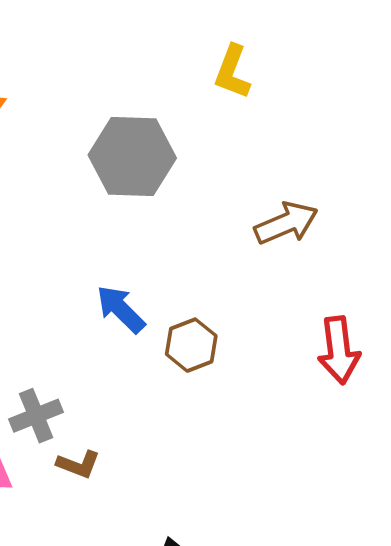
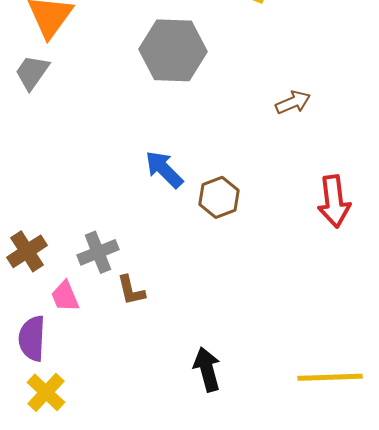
brown arrow: (286, 223) -> (293, 102), size x0.7
brown L-shape: (78, 464) -> (131, 290), turned 56

